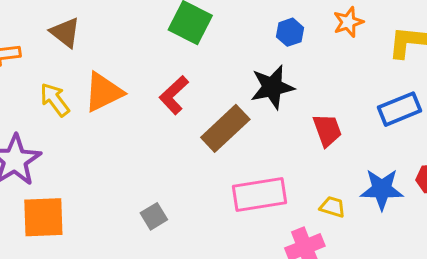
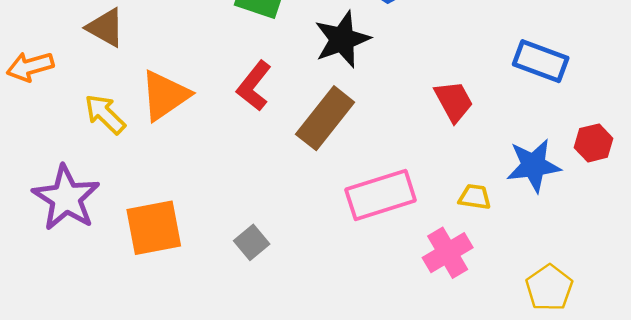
black star: (272, 87) -> (342, 39), moved
blue rectangle: (399, 109) -> (541, 61), turned 51
orange square: (43, 217) -> (154, 228), moved

